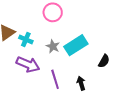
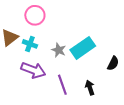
pink circle: (53, 12) -> (35, 15), moved

